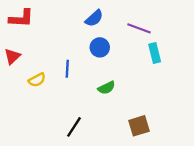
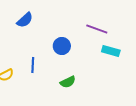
blue semicircle: (94, 18) -> (25, 20), moved
cyan rectangle: (155, 53) -> (111, 51), turned -60

